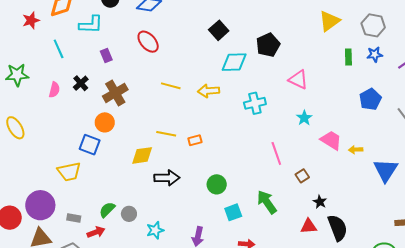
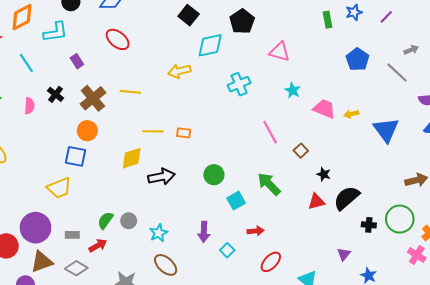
yellow line: (171, 86) -> (130, 92), moved
yellow arrow: (209, 91) -> (179, 71), moved
orange rectangle: (195, 140) -> (184, 133), turned 32
black semicircle: (338, 228) -> (347, 198), turned -100

